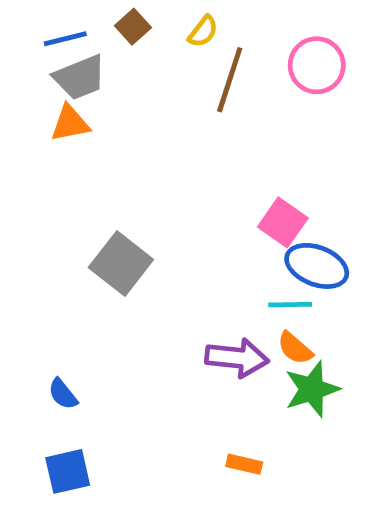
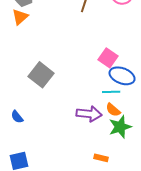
orange triangle: (70, 123) -> (20, 17), turned -30
blue semicircle: (63, 394) -> (17, 117), moved
orange rectangle: (244, 464) -> (101, 158), moved

